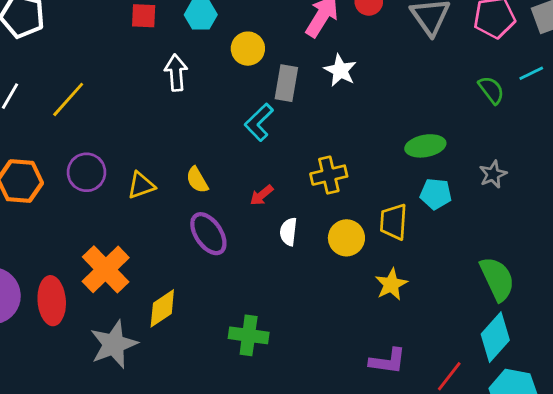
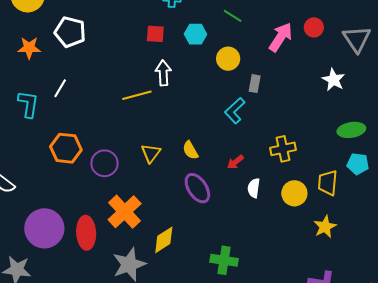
white star: (340, 70) -> (333, 80), moved
white arrow: (176, 73) -> (163, 73), moved
gray rectangle: (286, 83) -> (255, 84), size x0.7
yellow line: (68, 99) -> (137, 95), moved, turned 32
purple circle: (87, 172) -> (104, 163), moved
yellow triangle: (141, 185) -> (151, 153), turned -35

